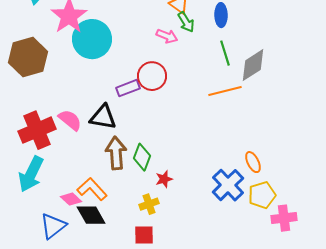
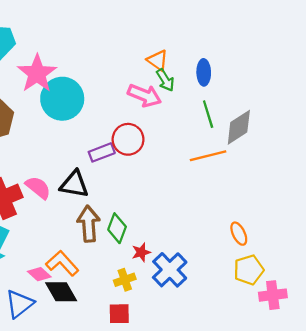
pink arrow: (167, 36) -> (144, 95), size x1.4
blue cross: (228, 185) -> (170, 270), moved

